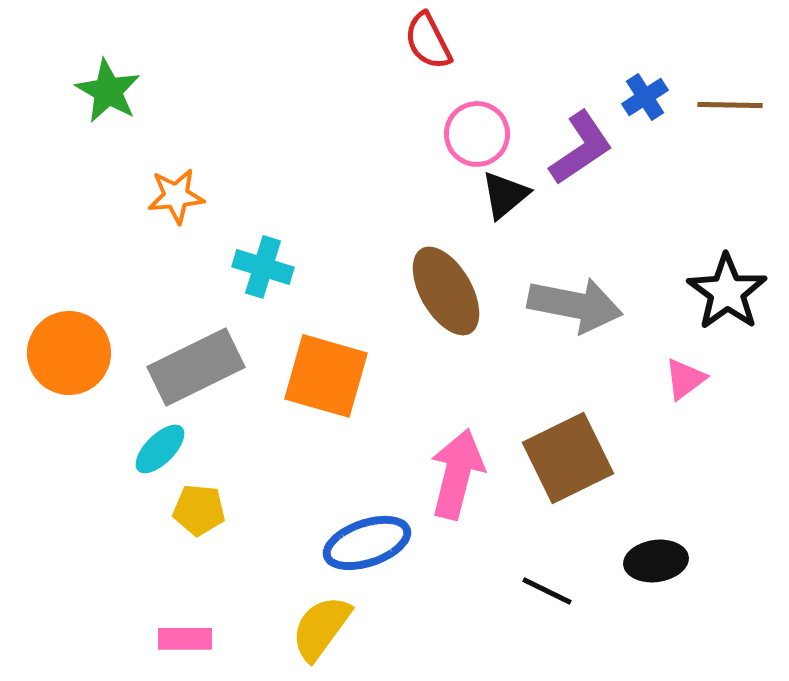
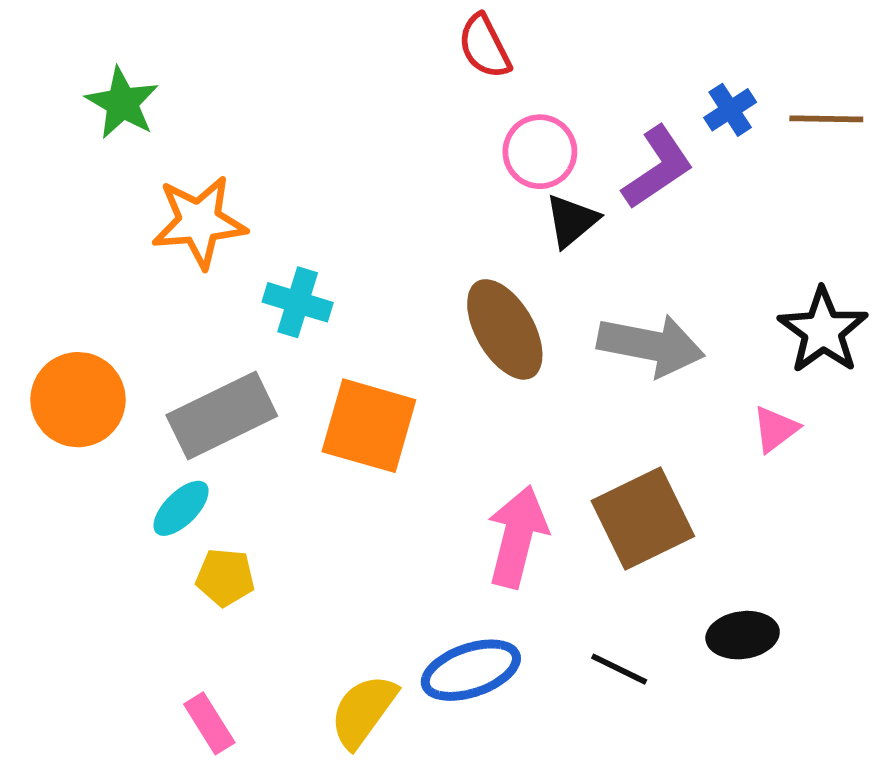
orange star: (176, 196) -> (199, 222), size x1.5
blue ellipse: (367, 543) -> (471, 670), moved
pink rectangle: (185, 639) -> (209, 723), turned 58

